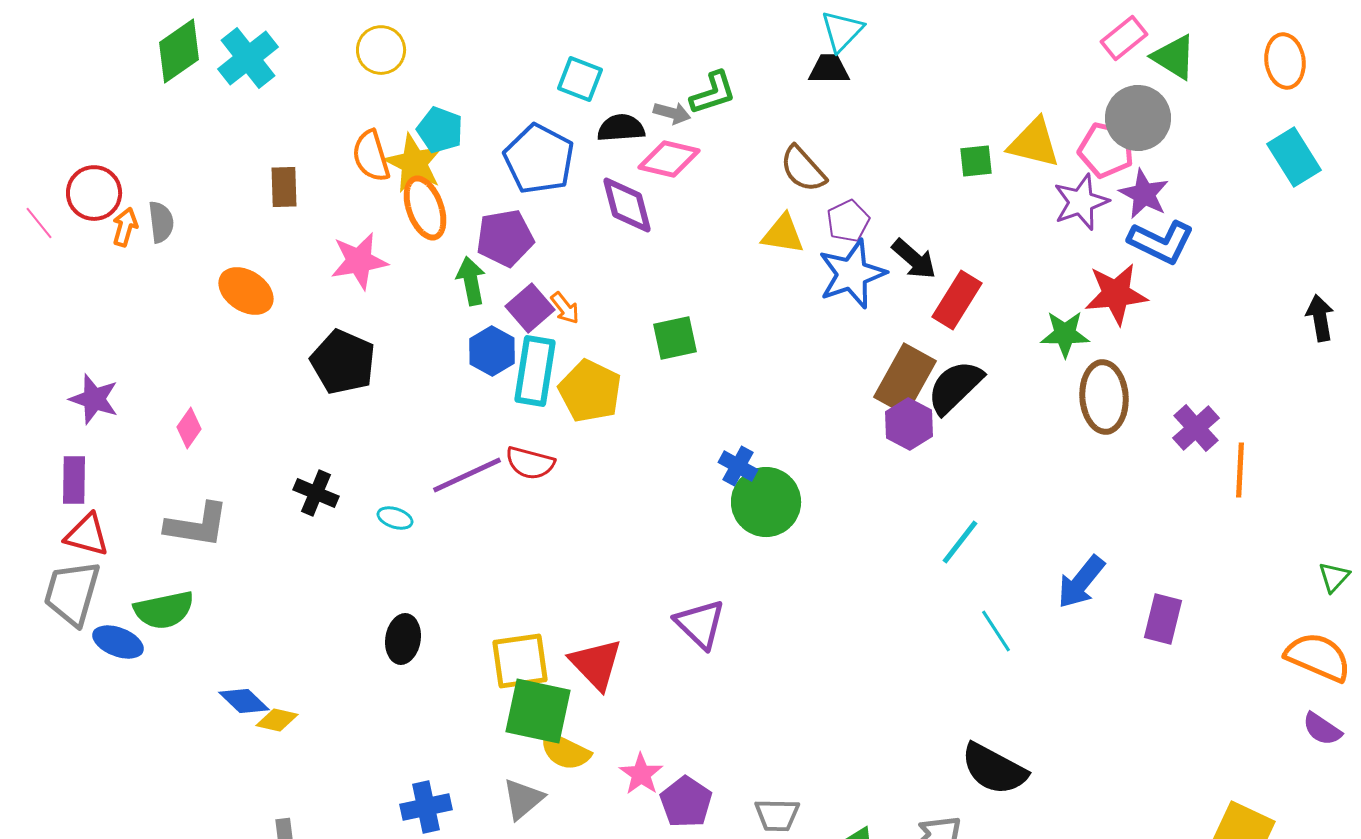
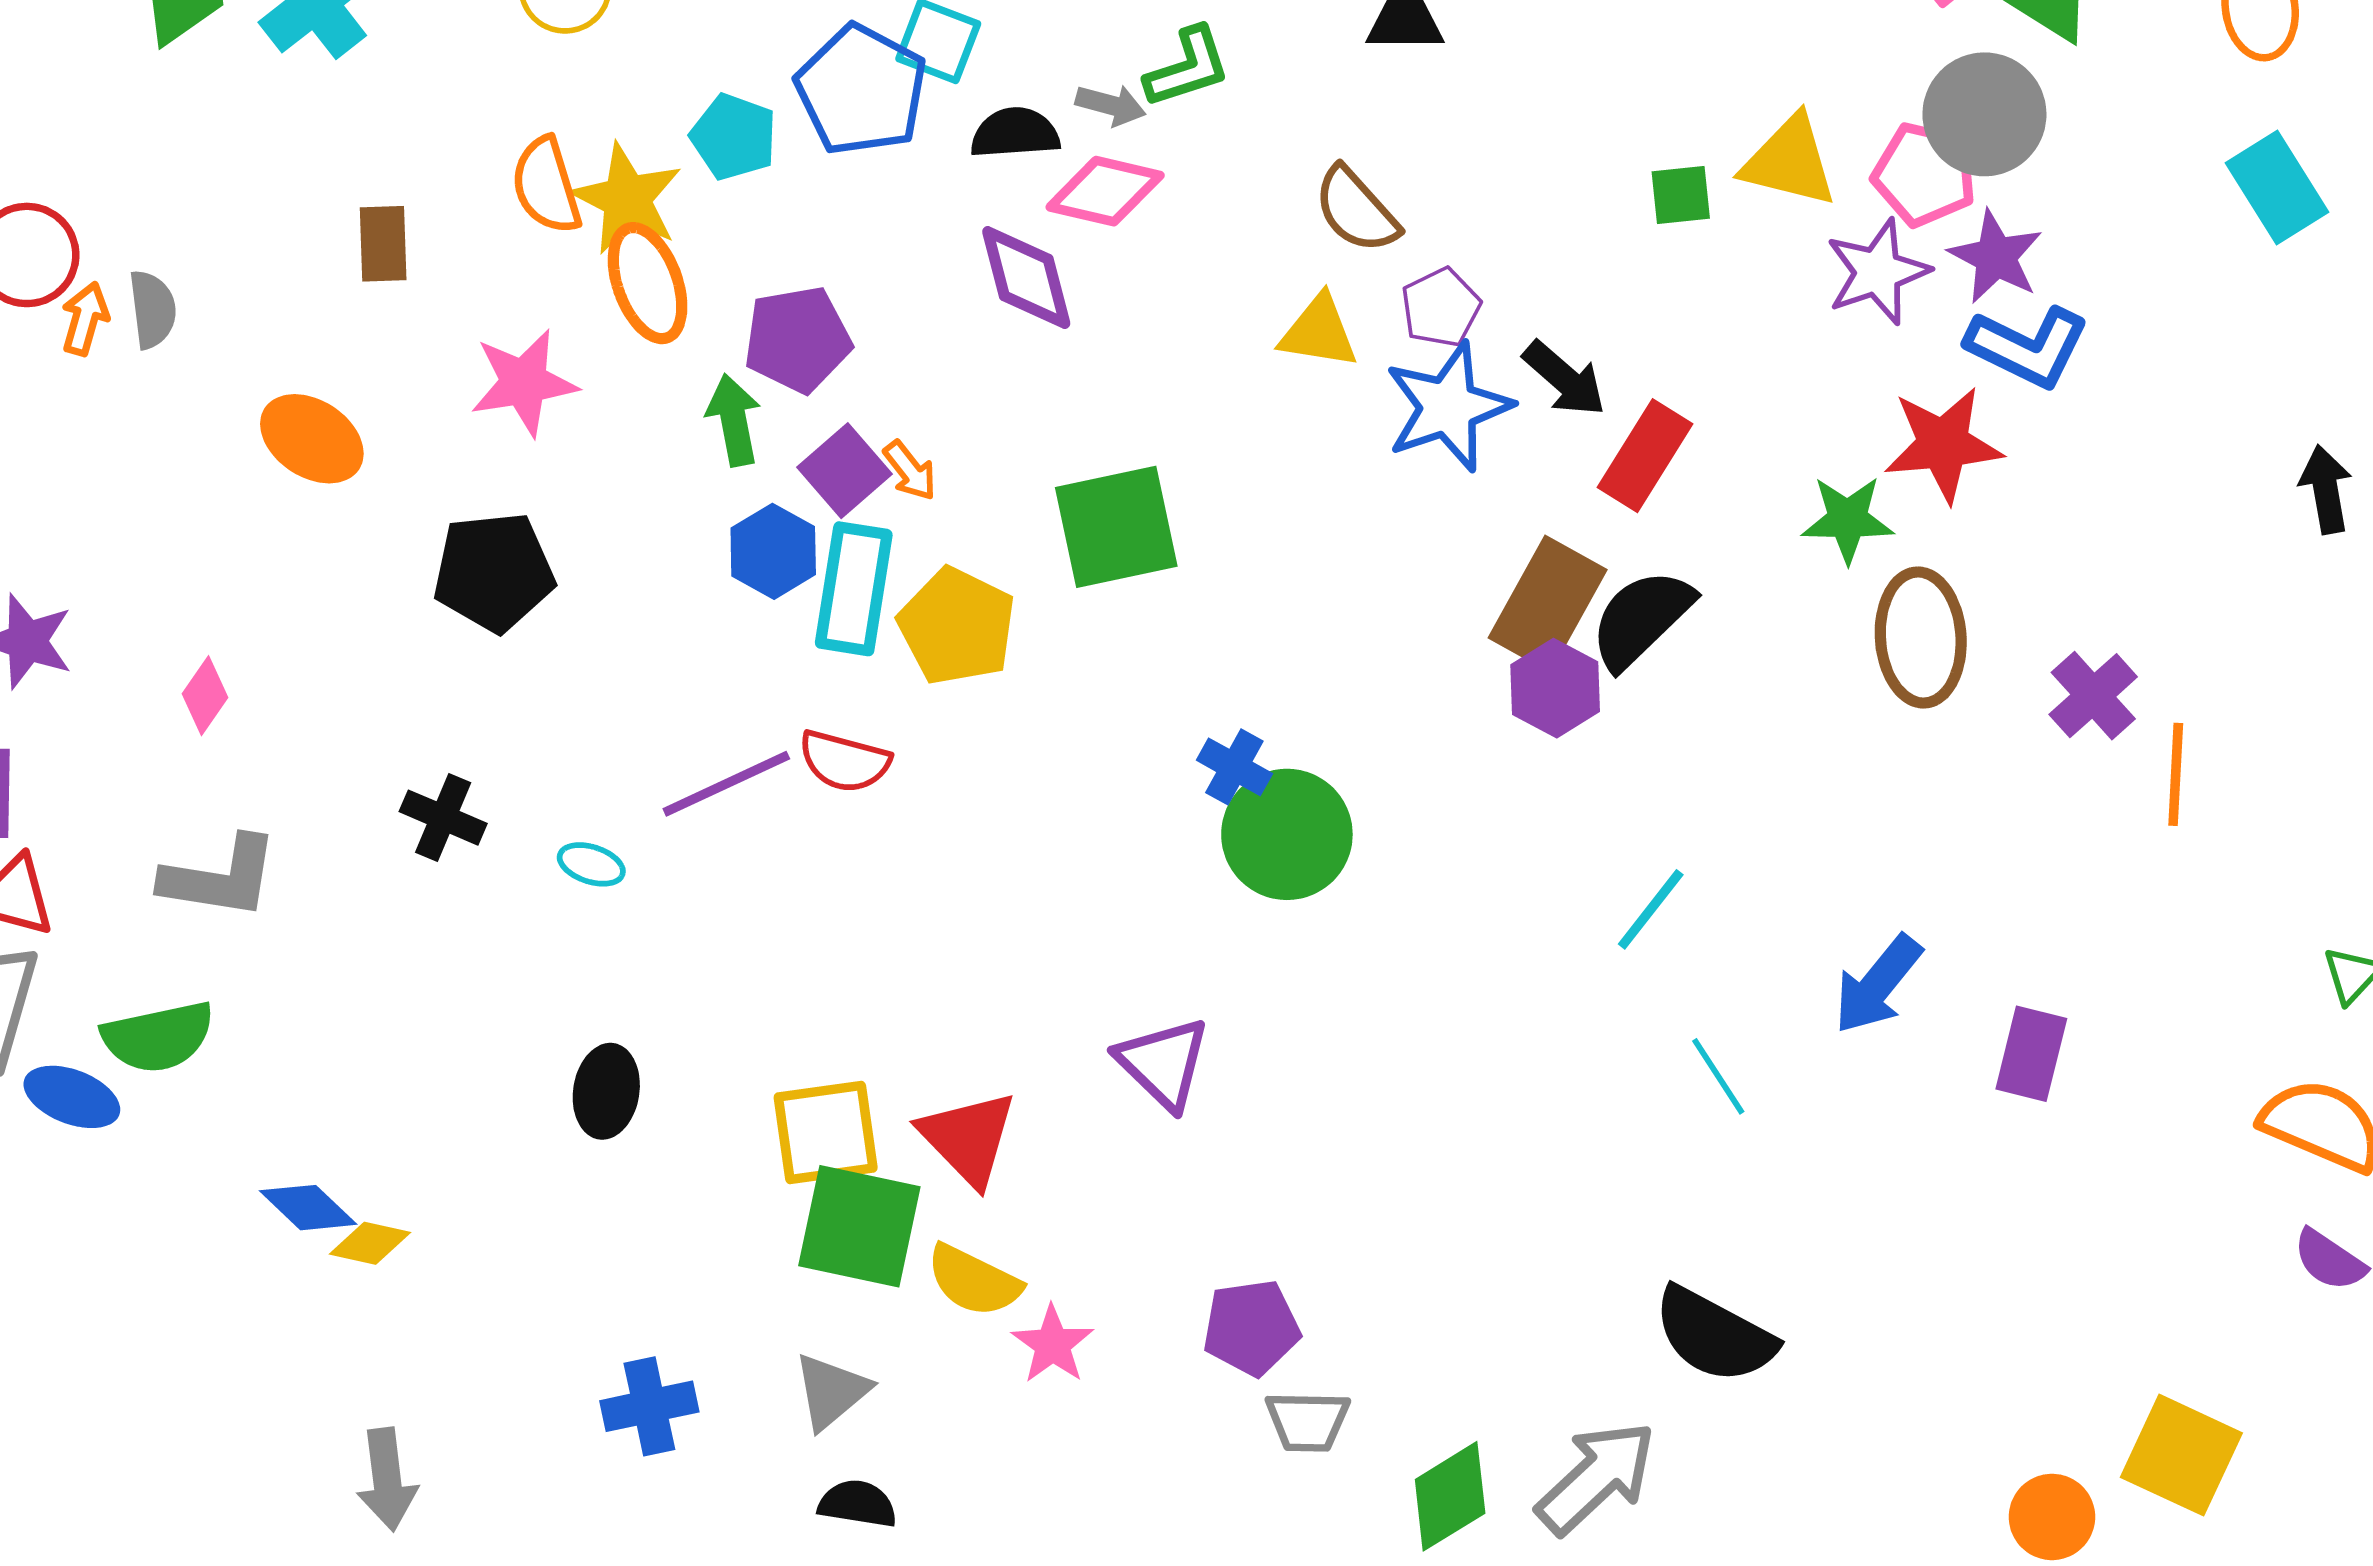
cyan pentagon: (440, 130) -> (734, 137), moved
blue pentagon: (539, 159) -> (861, 90), moved
green square: (675, 338) -> (1116, 527), size x1.5
black pentagon: (343, 362) -> (494, 572), turned -30
yellow semicircle: (565, 751) -> (974, 1281), moved
purple pentagon: (686, 802) -> (1251, 1328), moved, turned 30

